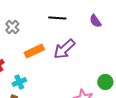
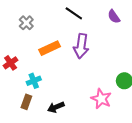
black line: (57, 18) -> (74, 13), turned 30
purple arrow: (64, 49) -> (81, 46), turned -40

